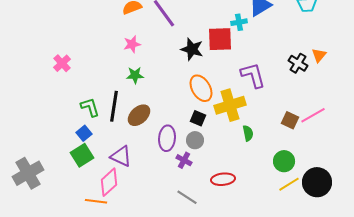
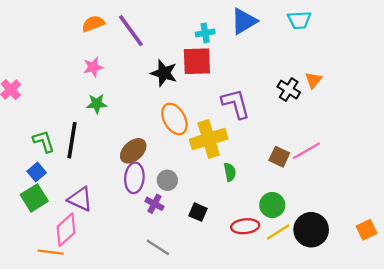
cyan cross: (239, 22) -> (205, 33), moved
brown ellipse: (139, 115) -> (133, 151), moved
black square: (198, 118) -> (198, 212), moved
red ellipse: (223, 179) -> (245, 226), moved

